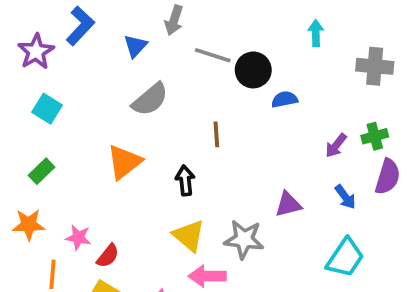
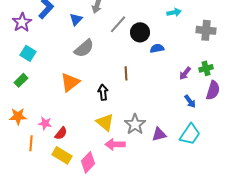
cyan arrow: (316, 33) -> (174, 12), turned 80
gray line: (213, 55) -> (118, 24), turned -66
brown line: (216, 134) -> (126, 73), moved
green rectangle: (42, 171) -> (21, 80), moved
purple triangle: (288, 204) -> (159, 134), moved
gray star: (244, 239) -> (135, 124), turned 30

